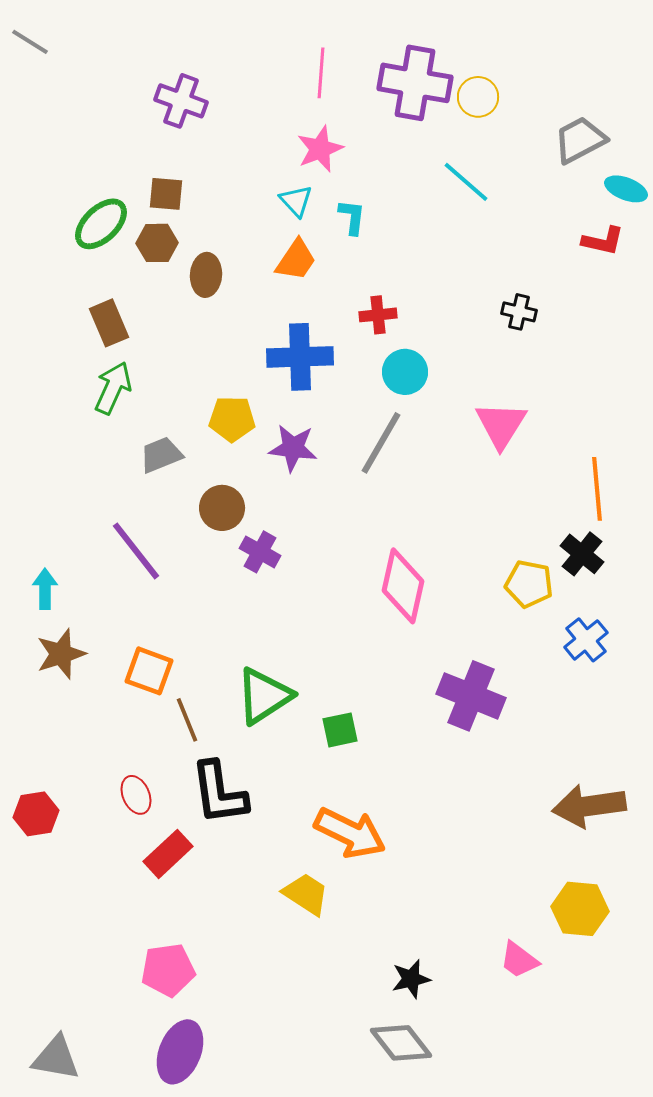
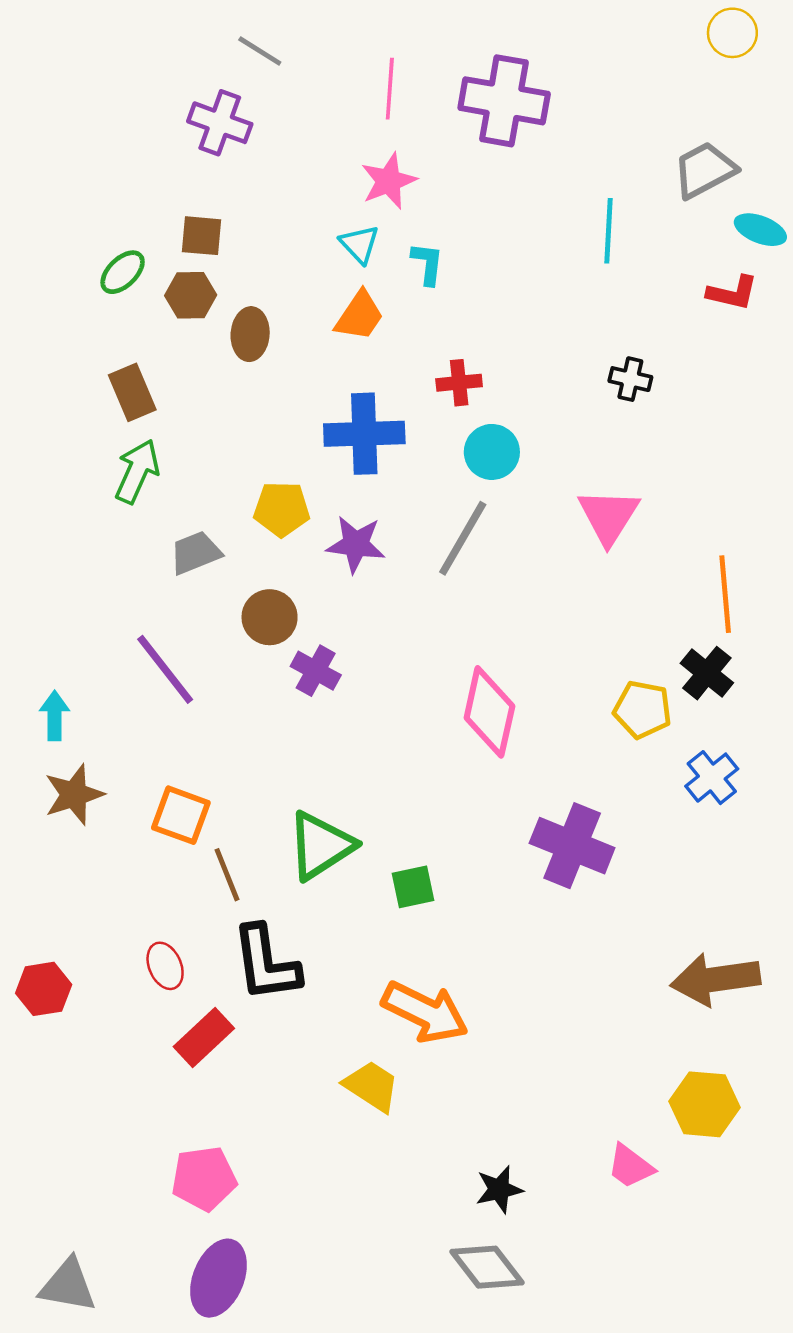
gray line: (30, 42) -> (260, 51), moved
yellow circle: (478, 97) -> (732, 33), moved
cyan line: (466, 182) -> (609, 231), moved, turned 52
green ellipse: (101, 224) -> (123, 272), size x0.7

